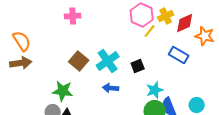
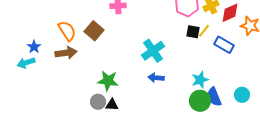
yellow line: (150, 31) -> (204, 31), moved
brown square: (79, 61) -> (94, 31), moved
black square: (138, 66) -> (193, 32), moved, turned 32

